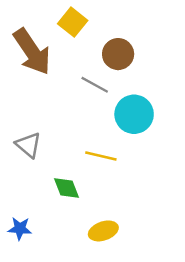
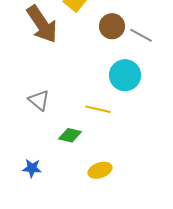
gray line: (95, 85) -> (141, 35), moved
green diamond: (66, 188) -> (70, 135), turned -55

